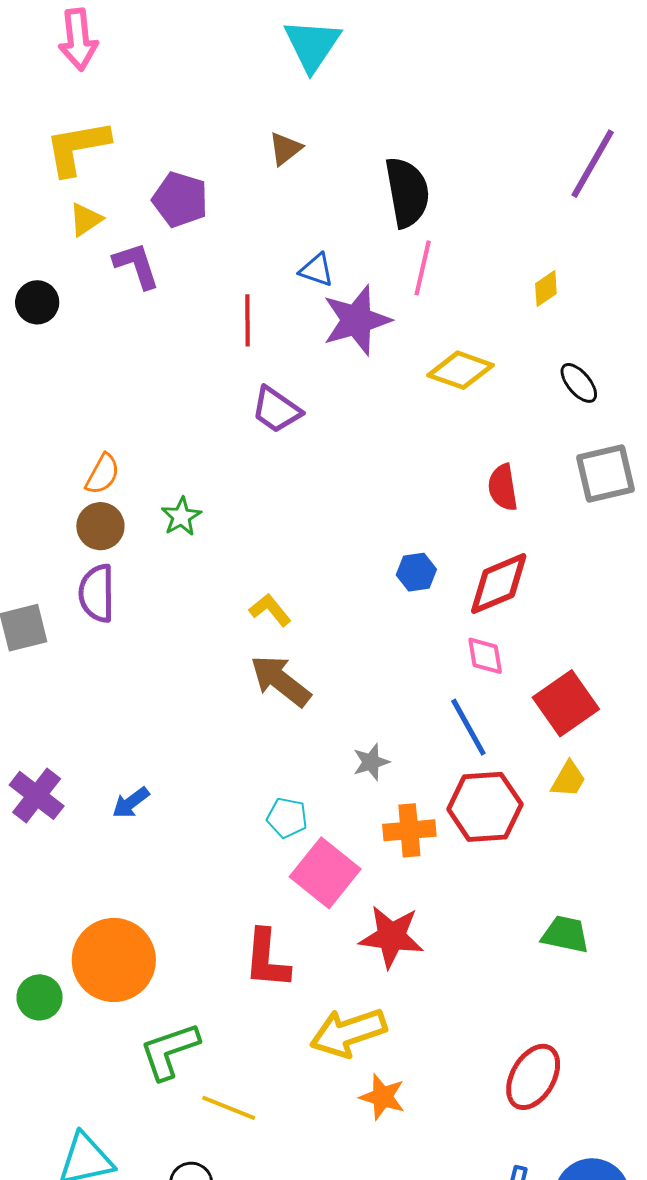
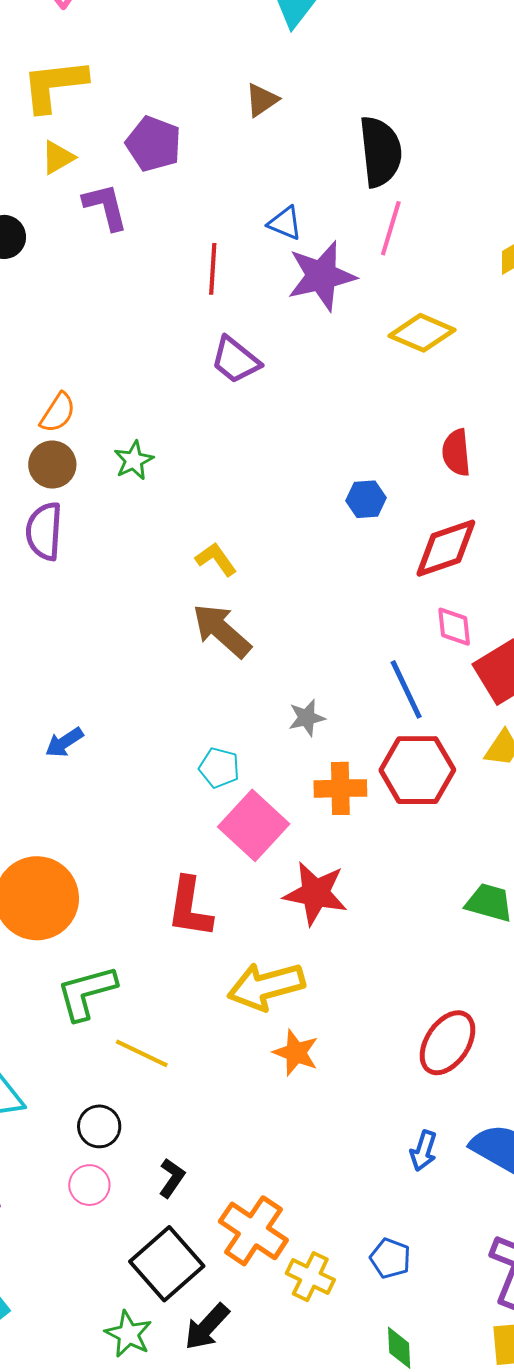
blue hexagon: (416, 572) -> (366, 499), moved
pink diamond: (485, 656) -> (454, 627), moved

